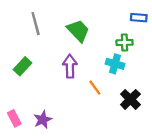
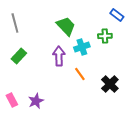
blue rectangle: (139, 18) -> (117, 15), turned 32
gray line: (36, 24) -> (15, 23), moved
cyan cross: (115, 64) -> (82, 47), moved, turned -35

